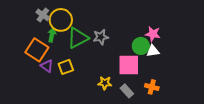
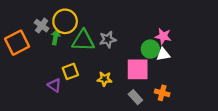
gray cross: (43, 15) -> (42, 26), moved
green triangle: (78, 38) -> (83, 41), turned 30
orange square: (37, 50) -> (17, 43), moved, turned 30
purple triangle: (47, 66) -> (54, 85), moved
yellow star: (105, 83) -> (105, 79), moved

